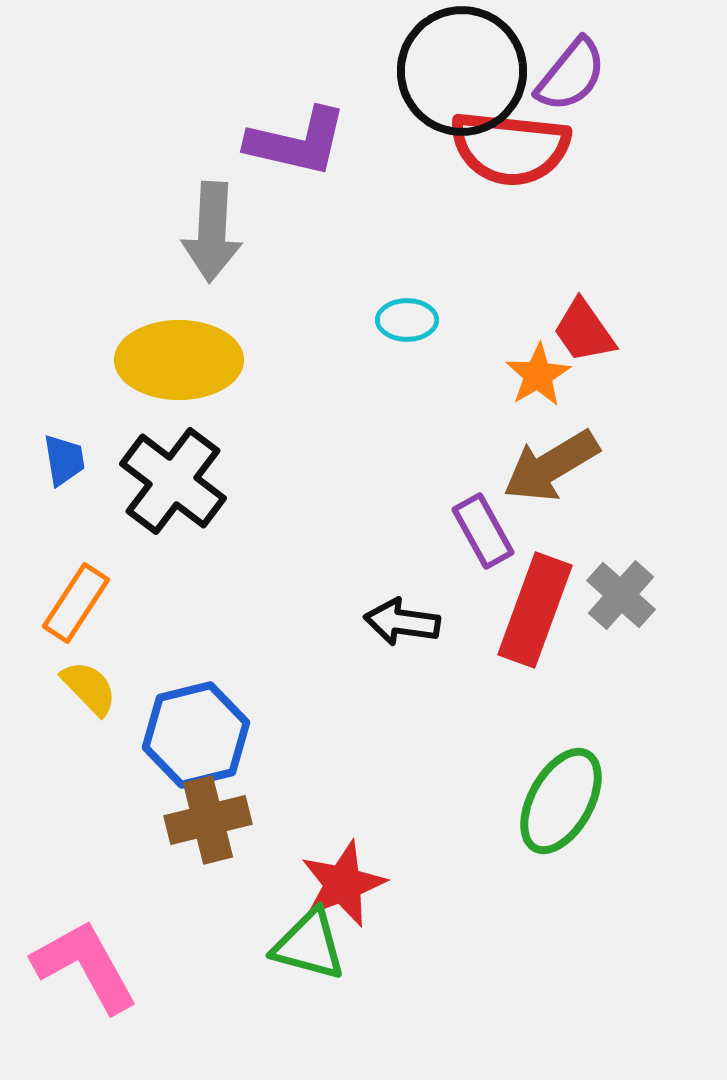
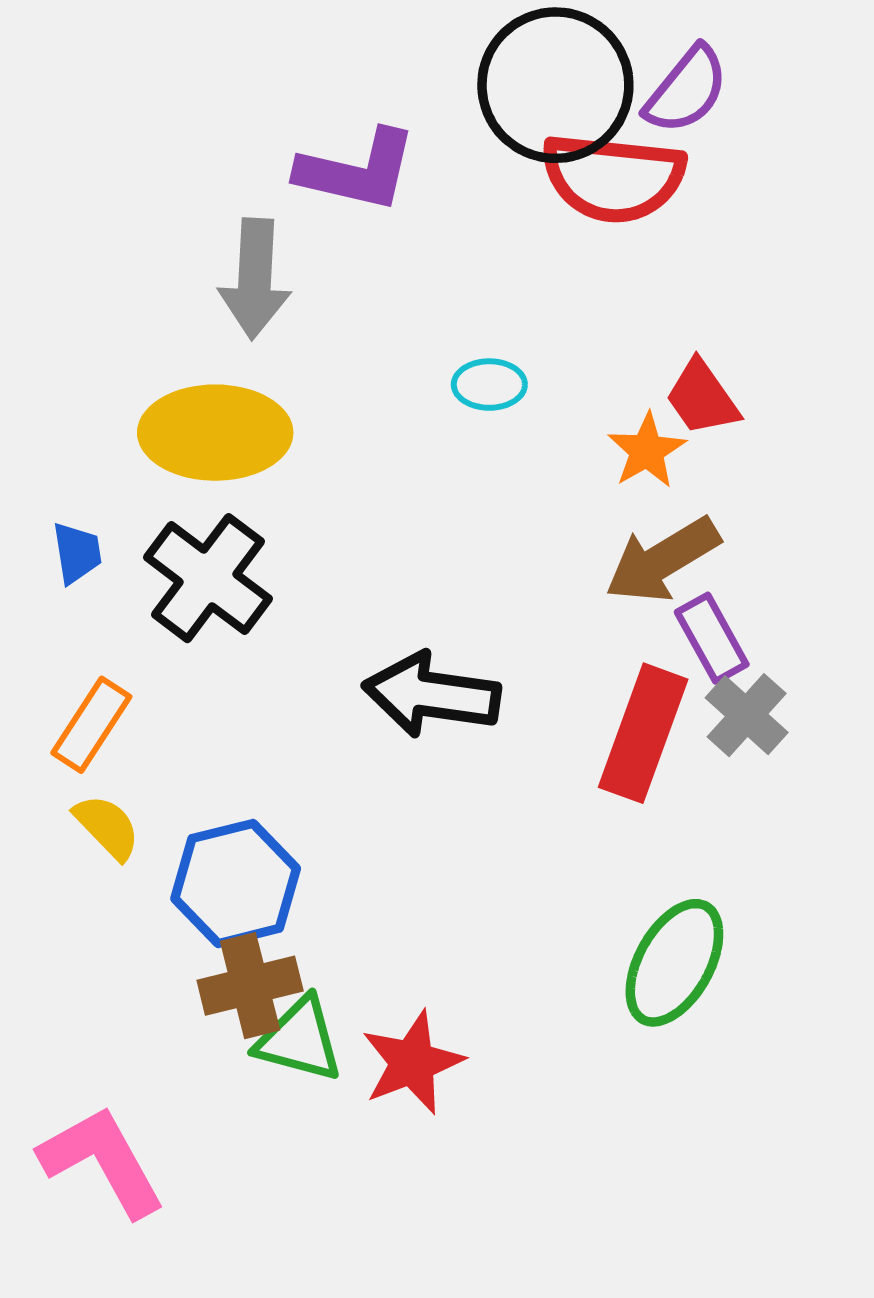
purple rectangle: (483, 531) -> (712, 638), moved
black arrow: (402, 622) -> (432, 695), moved, size x1.5
green triangle: (309, 945) -> (299, 1040), moved

